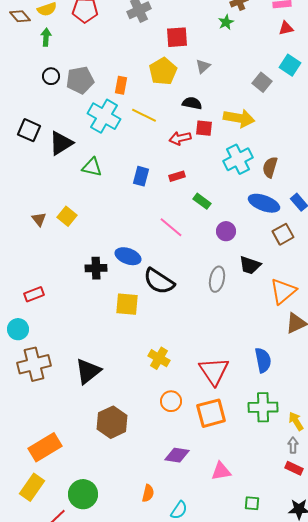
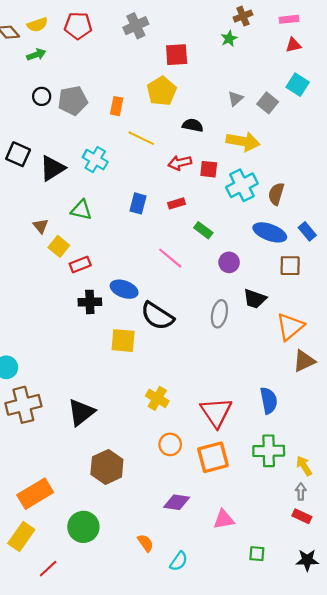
green arrow: (46, 37) -> (36, 55), turned 66
gray triangle: (203, 66) -> (235, 99), moved
cyan cross: (104, 116) -> (95, 160), moved, size x0.7
red square: (204, 128) -> (209, 169), moved
green triangle: (92, 167) -> (81, 210), moved
brown triangle: (39, 219) -> (41, 226), moved
brown square: (283, 234) -> (290, 266), turned 30
red rectangle: (34, 294) -> (80, 265), moved
orange semicircle: (148, 493) -> (146, 543), turned -48
green circle: (83, 494) -> (83, 527), moved

